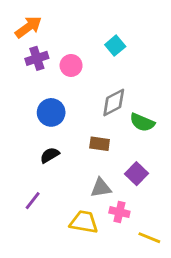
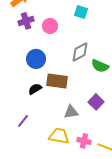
cyan square: (115, 46) -> (81, 12), turned -32
brown rectangle: (100, 144) -> (57, 81), moved, size x1.5
pink cross: (119, 212) -> (84, 141), moved

